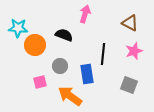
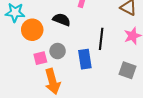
pink square: (40, 82) -> (40, 58), moved
orange arrow: (70, 96) -> (52, 81), moved, turned -140

